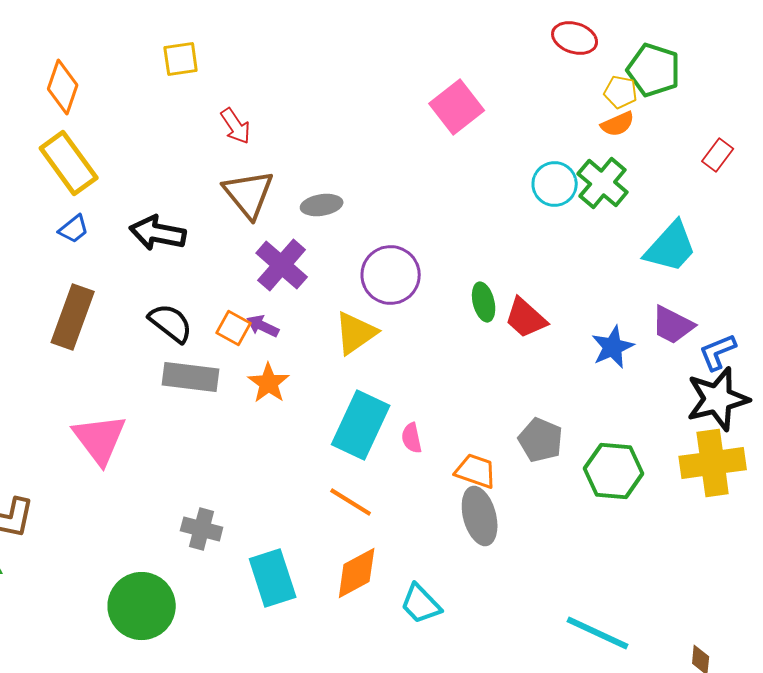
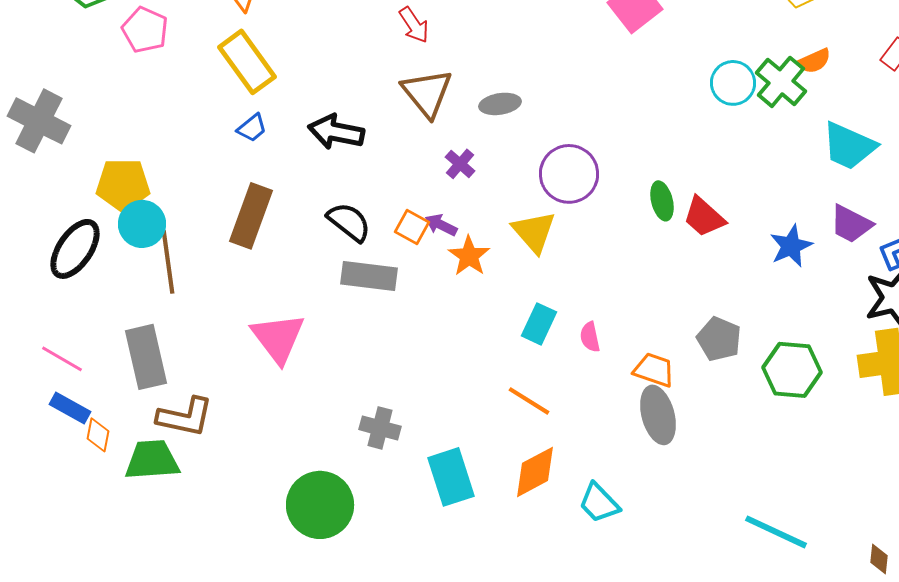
orange semicircle: (618, 124) -> (814, 61), moved
cyan trapezoid: (671, 247) -> (849, 146), turned 72
purple cross: (282, 265) -> (460, 164), size x0.6
yellow triangle: (356, 333) -> (534, 232), turned -36
orange star: (269, 383) -> (469, 256), moved
cyan rectangle: (361, 425) -> (539, 324), size x0.6

